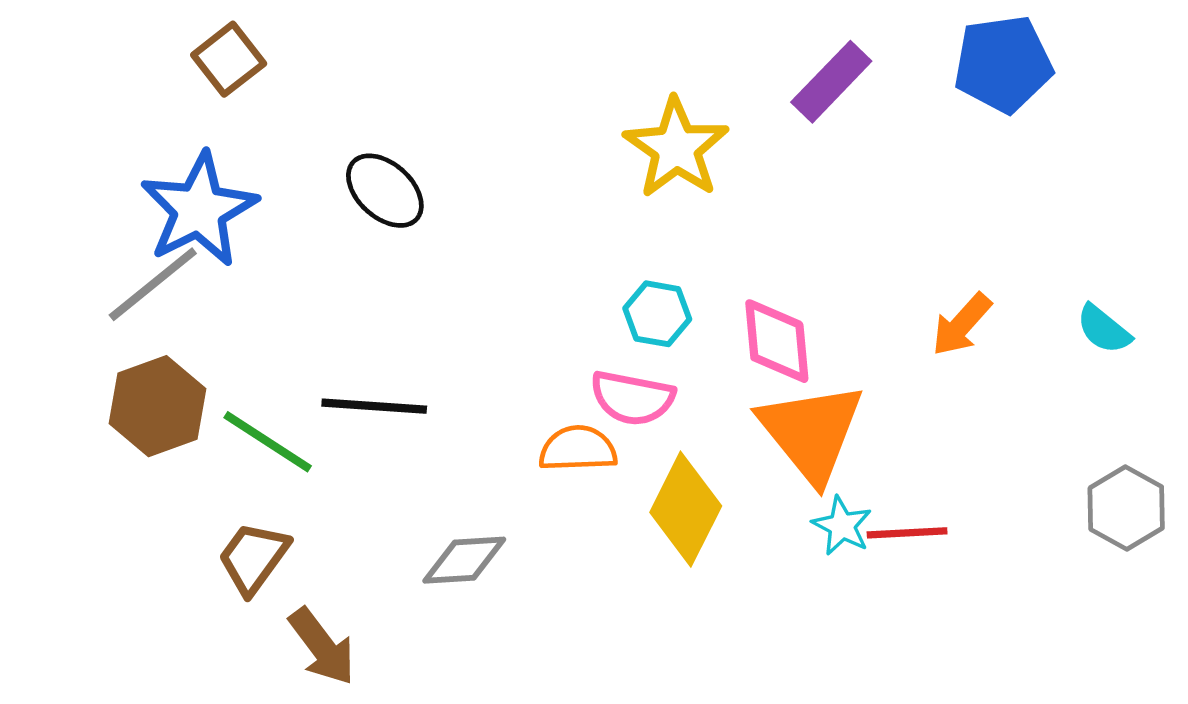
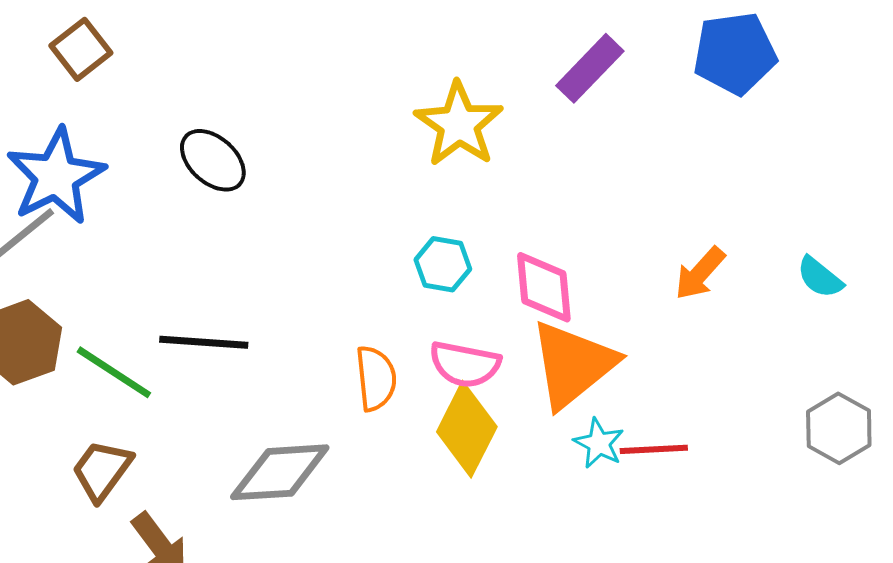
pink semicircle: (632, 398) -> (465, 364), moved
orange triangle: (811, 432) -> (573, 364), turned 30
orange semicircle: (578, 449) -> (376, 378), turned 86
gray diamond: (464, 560) -> (280, 472), size x1.4

